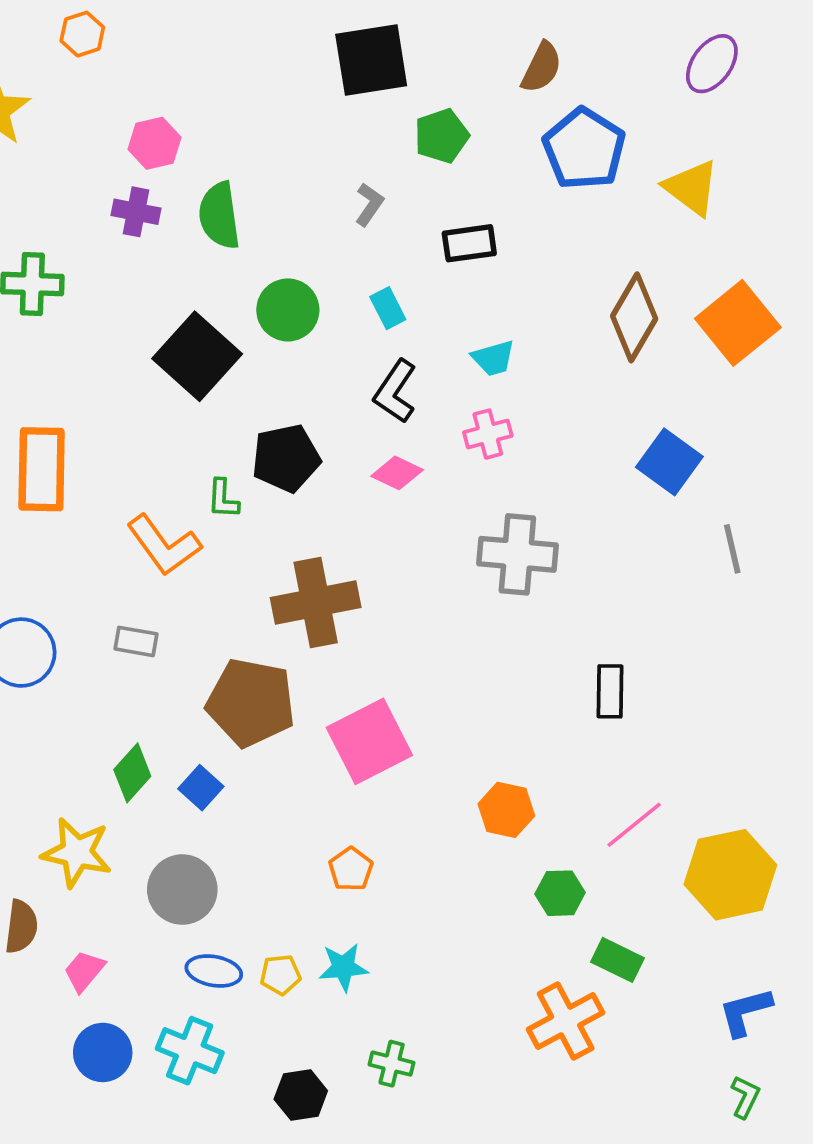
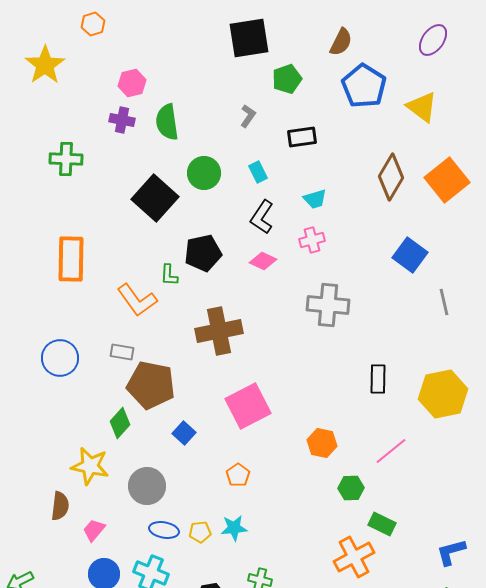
brown pentagon: (251, 703) -> (151, 385), moved
blue square: (201, 788) -> (184, 433), moved
yellow hexagon: (730, 875) -> (443, 394), moved

